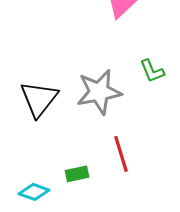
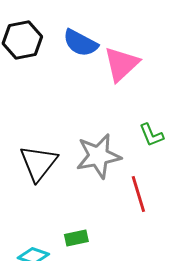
red line: (121, 154) -> (138, 194), moved

